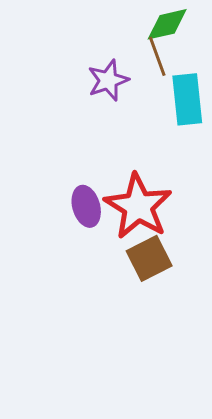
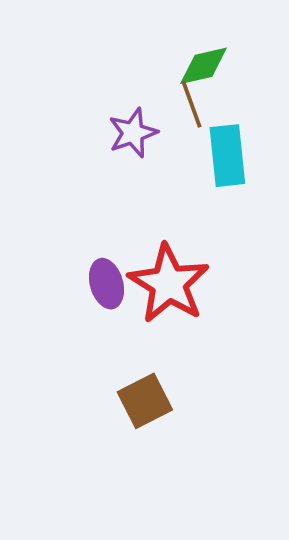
brown square: (149, 258) -> (145, 401), moved

